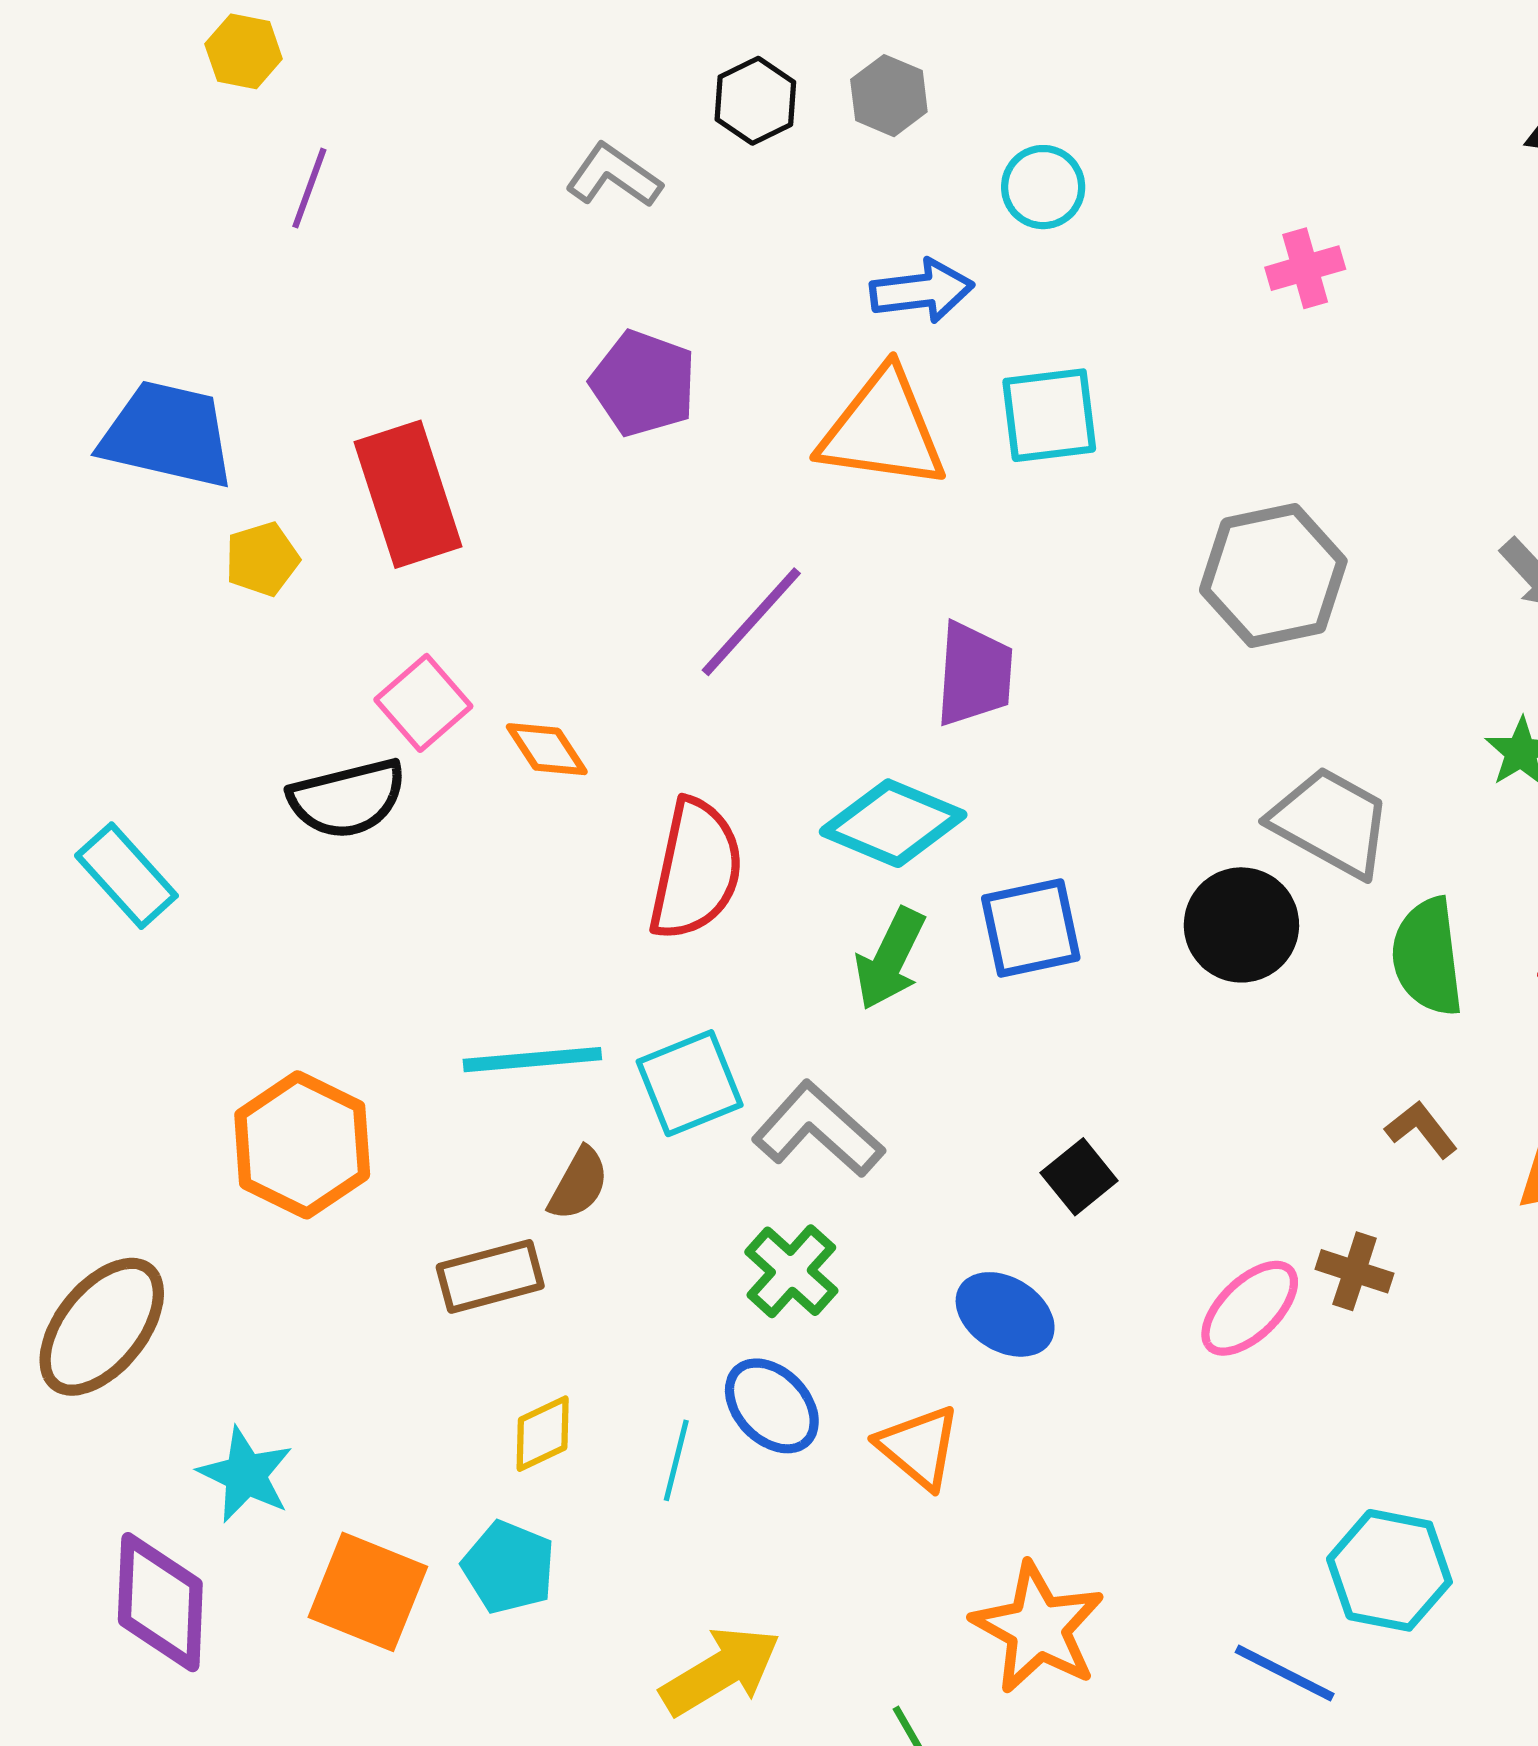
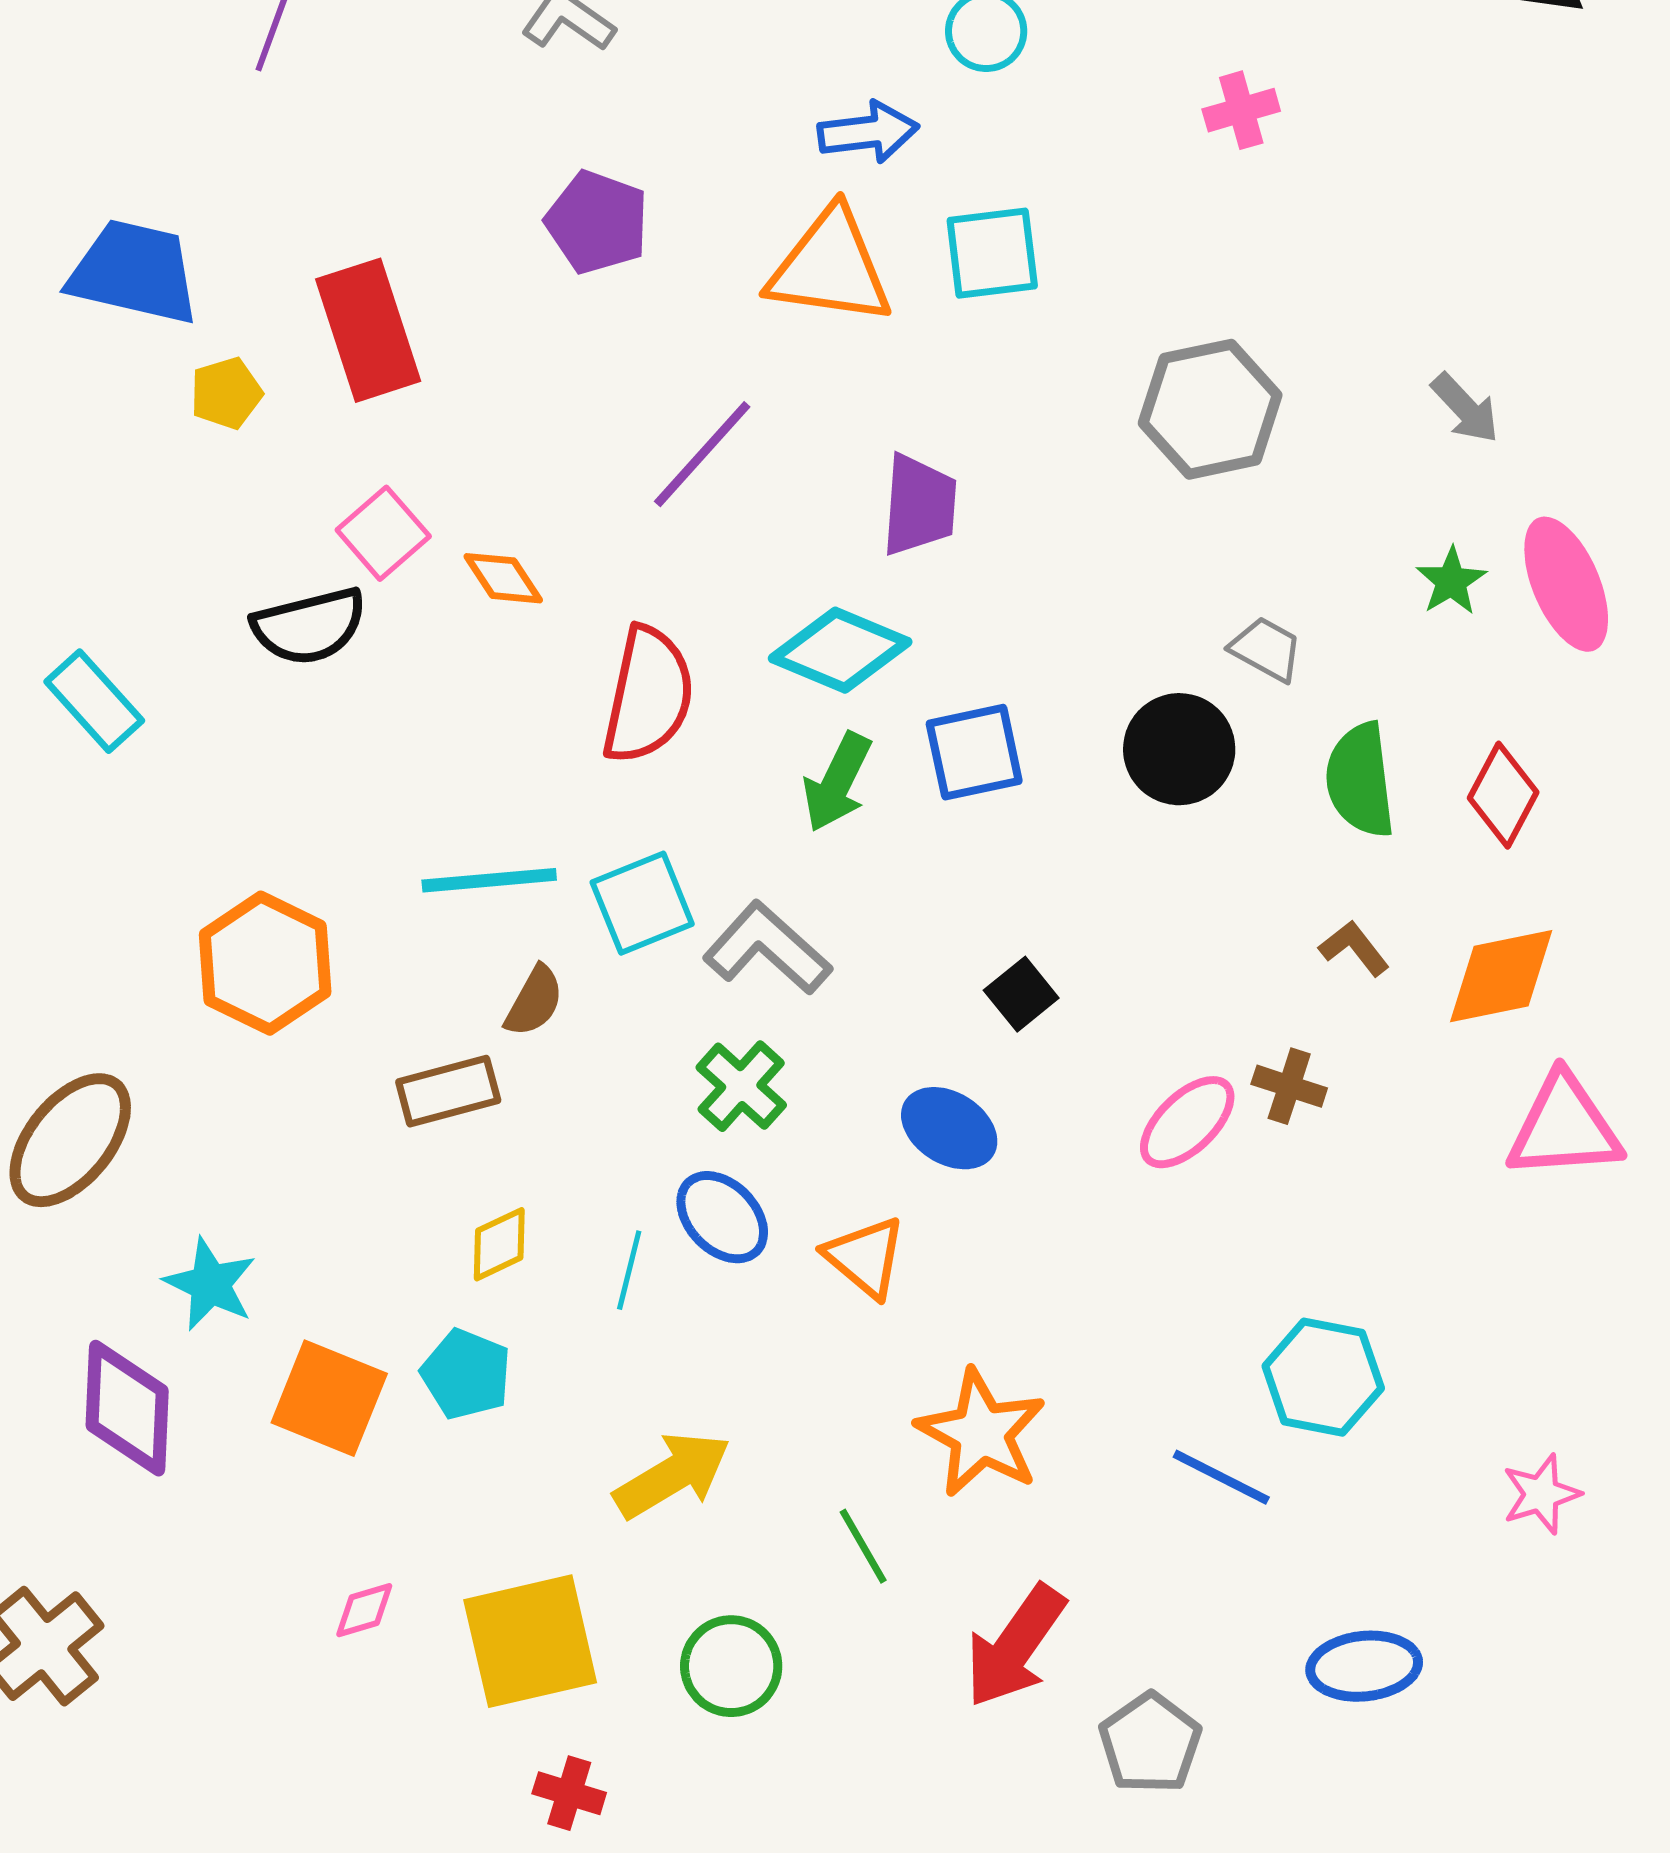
gray trapezoid: (1331, 822) -> (1266, 649), size x0.6

